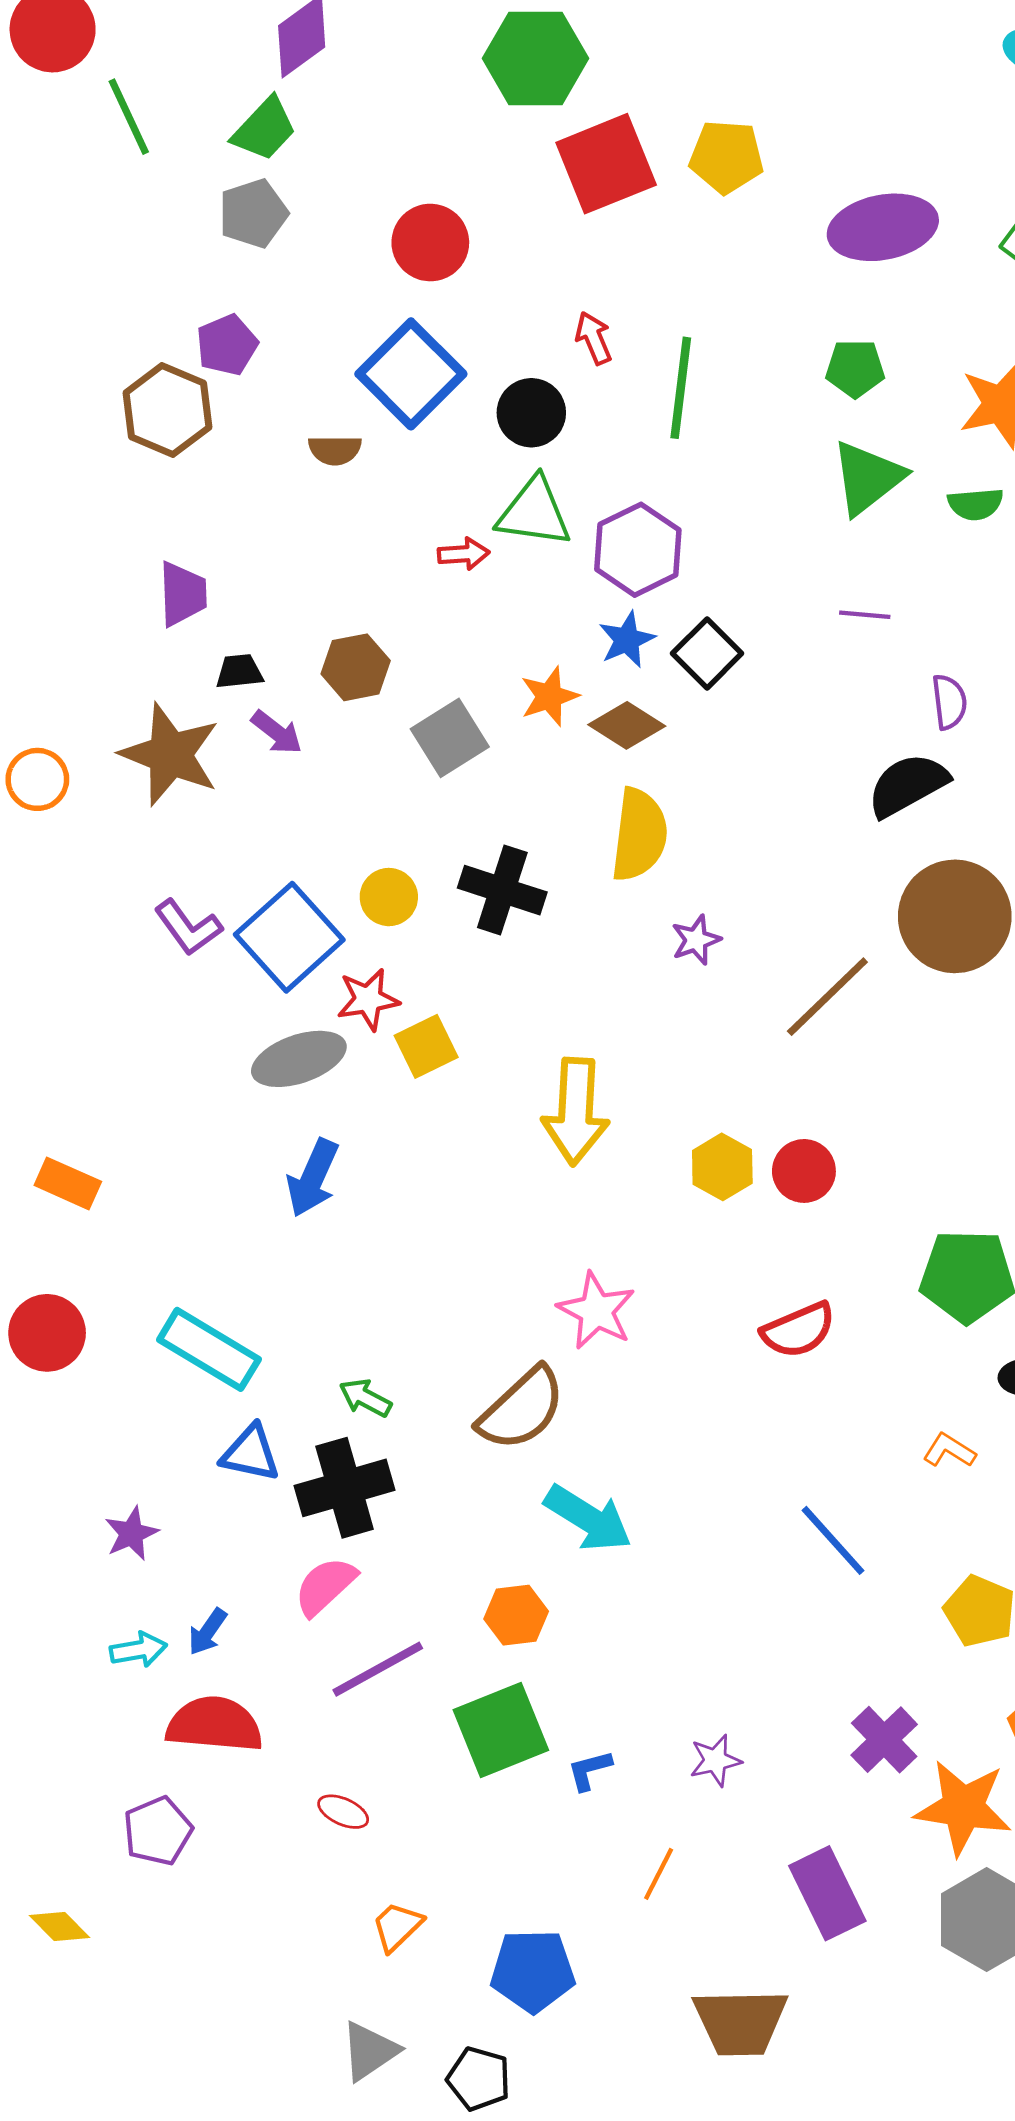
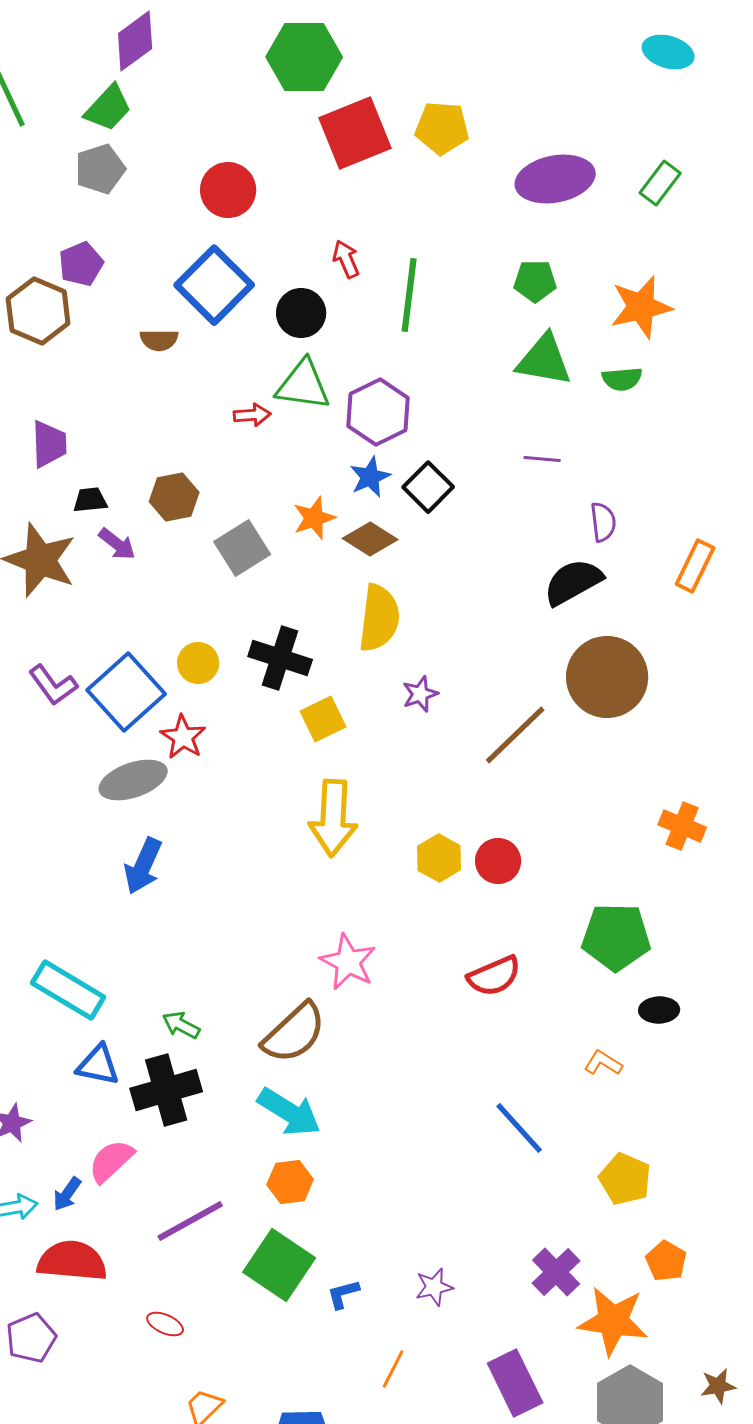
green triangle: (868, 478) -> (544, 360), turned 48
red star: (368, 999) -> (183, 737), turned -30
yellow square: (426, 1046) -> (323, 719), moved
cyan arrow: (588, 1518) -> (289, 1112), moved
pink semicircle: (325, 1586) -> (111, 1161), moved
green square: (501, 1730) -> (279, 1265), turned -34

